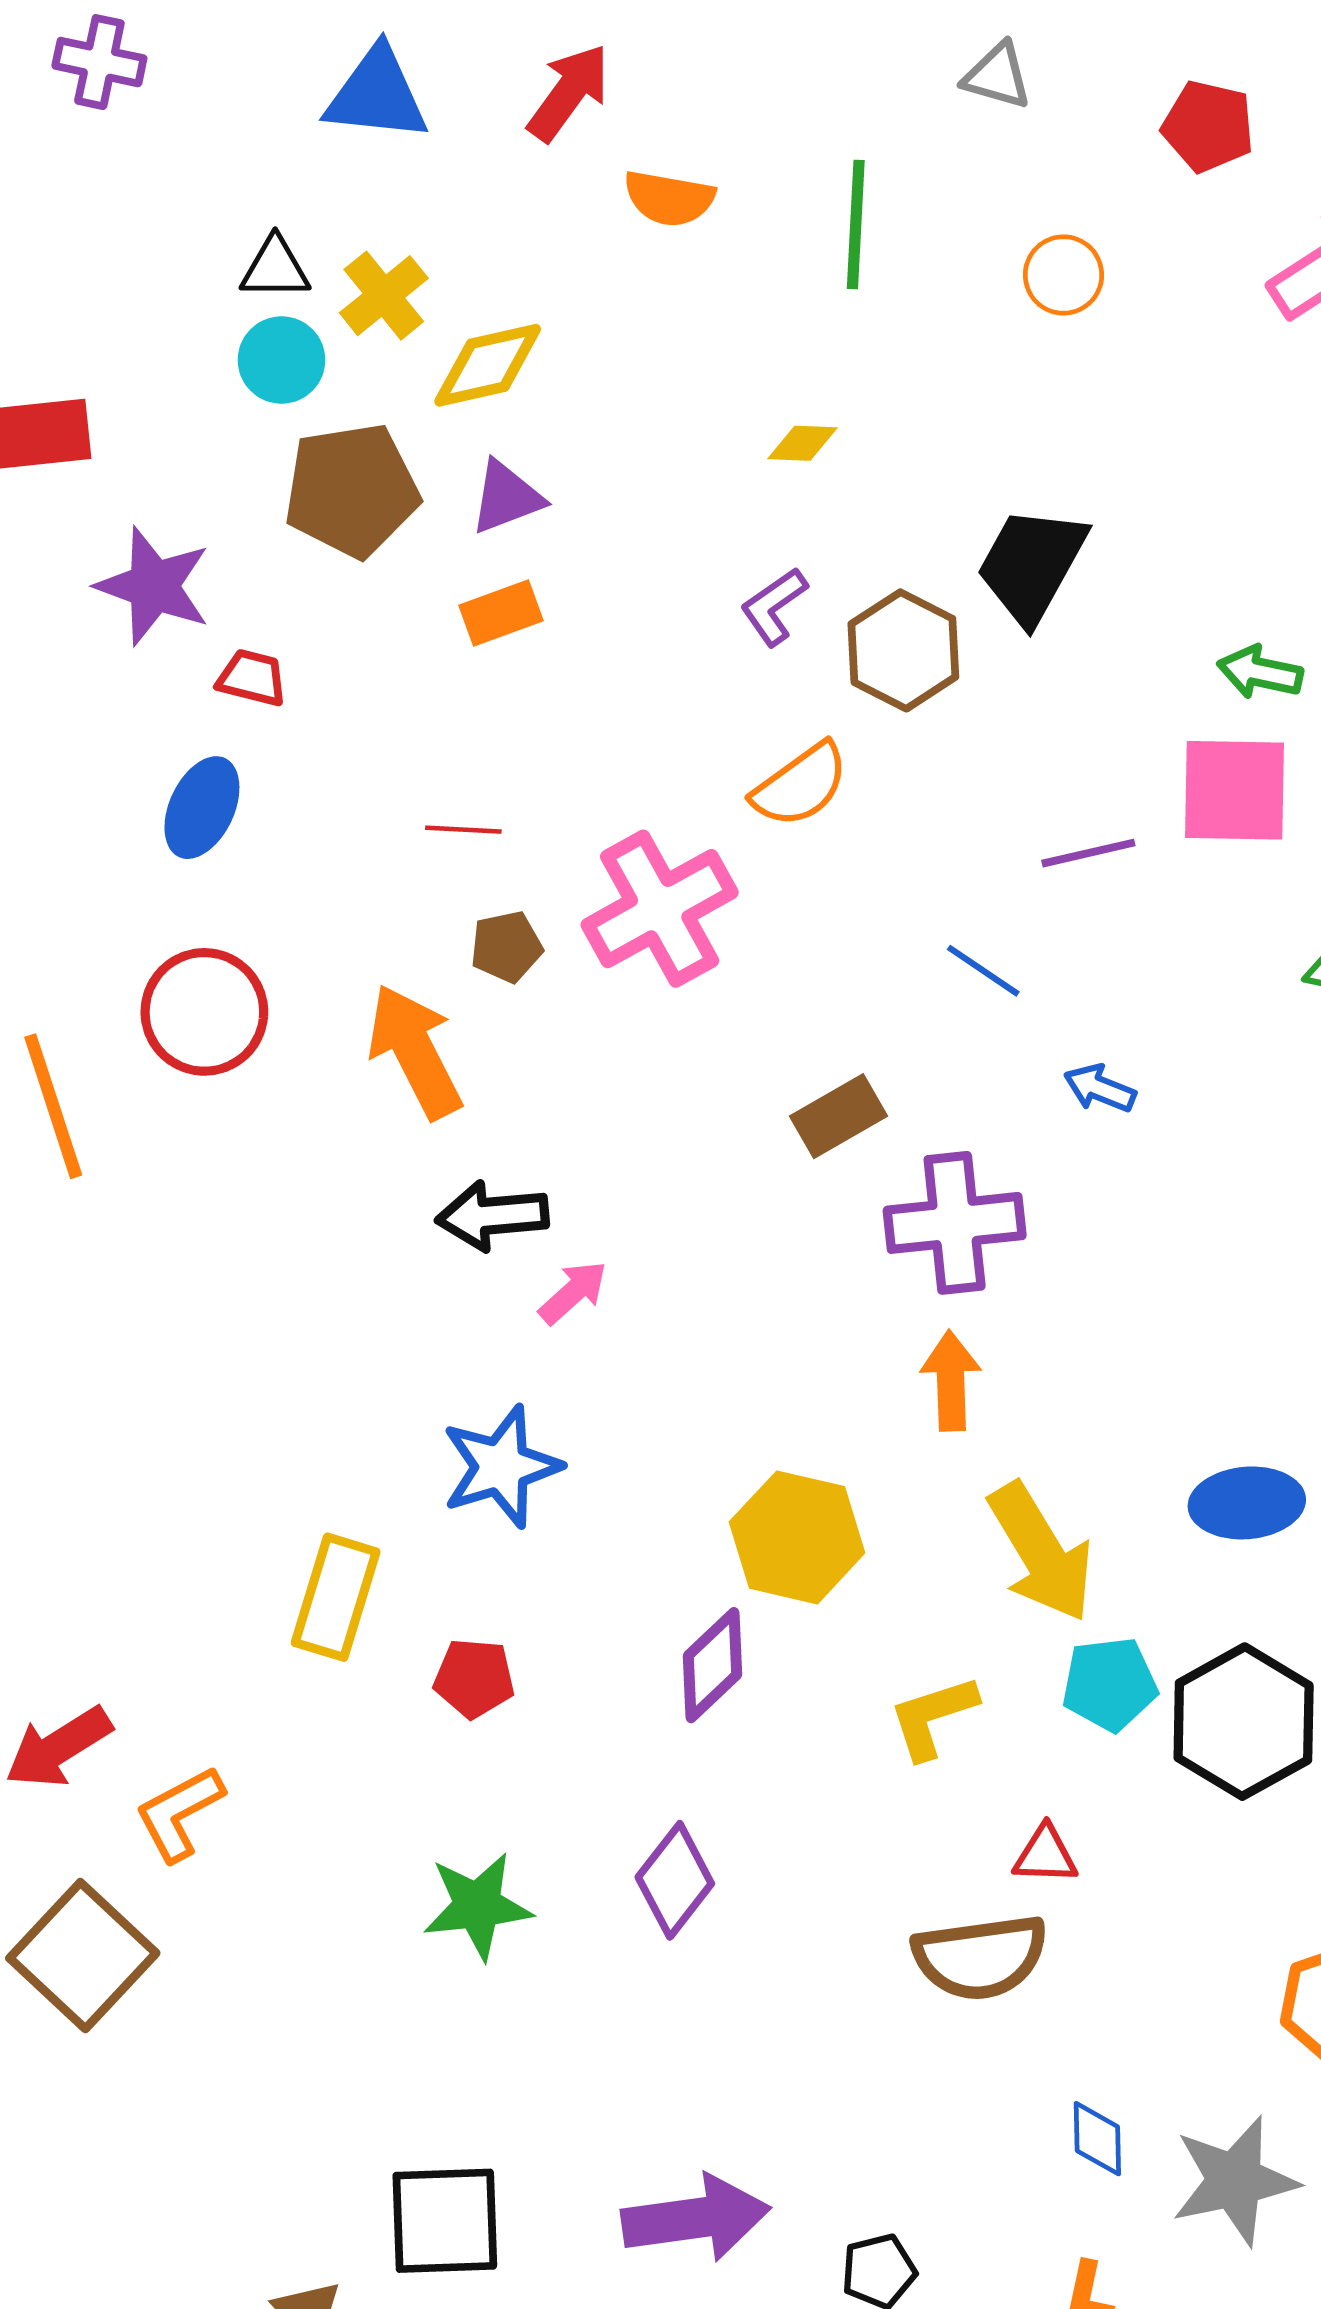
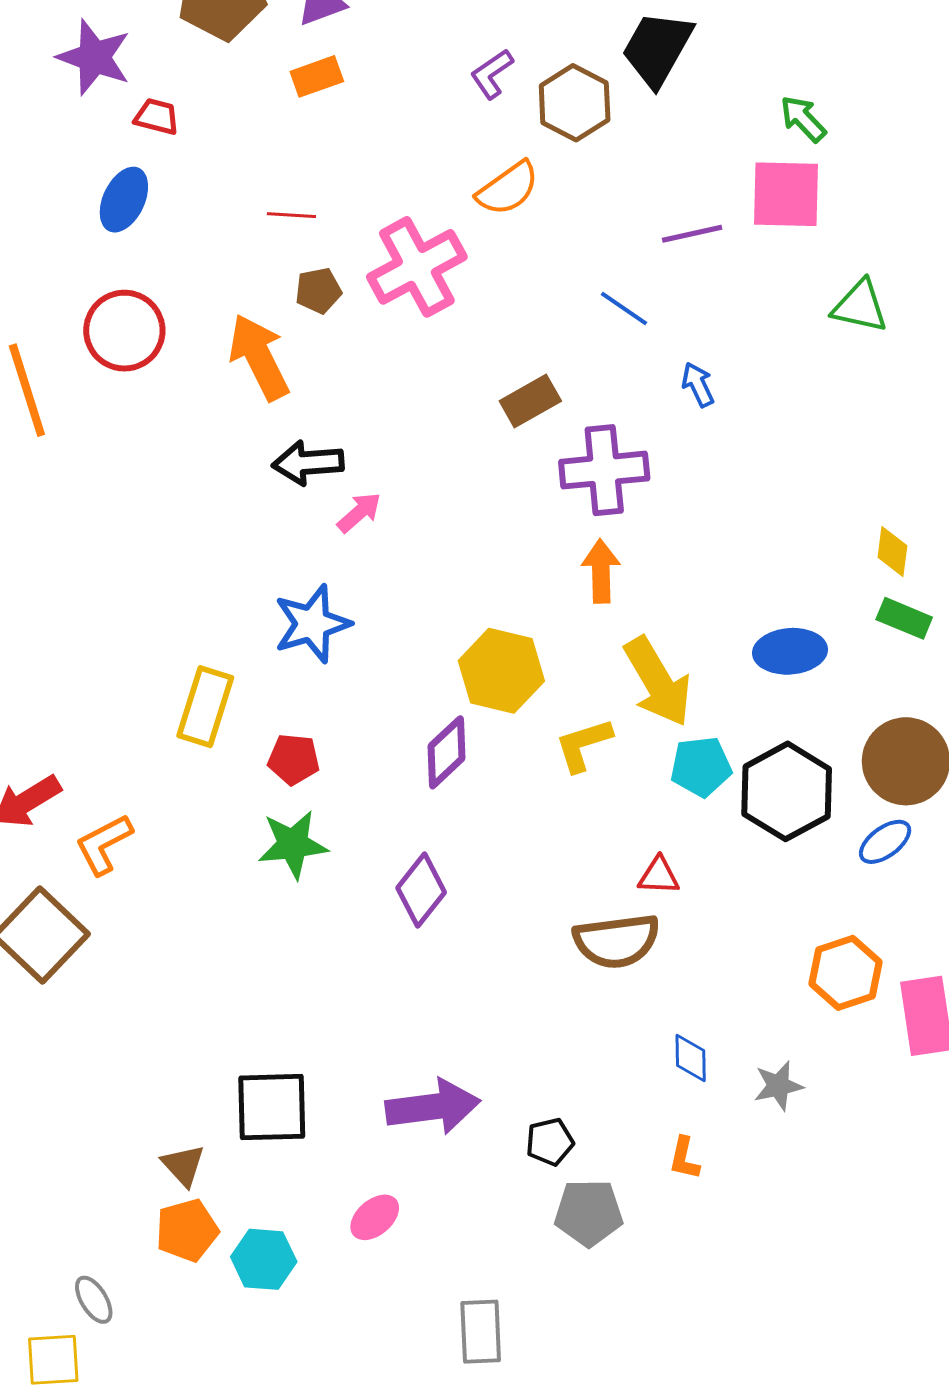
green arrow: (1260, 672) -> (803, 119), turned 34
blue arrow: (1100, 1088) -> (698, 385), turned 42
yellow L-shape: (933, 1717) -> (583, 745), moved
green star: (478, 1906) -> (293, 844), moved
gray star: (1235, 2181) -> (778, 1086), size x0.6

